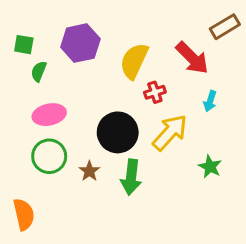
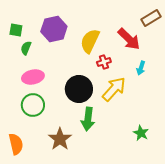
green star: (210, 167) -> (141, 133), moved
brown star: (89, 171) -> (60, 139), moved, size x1.6

